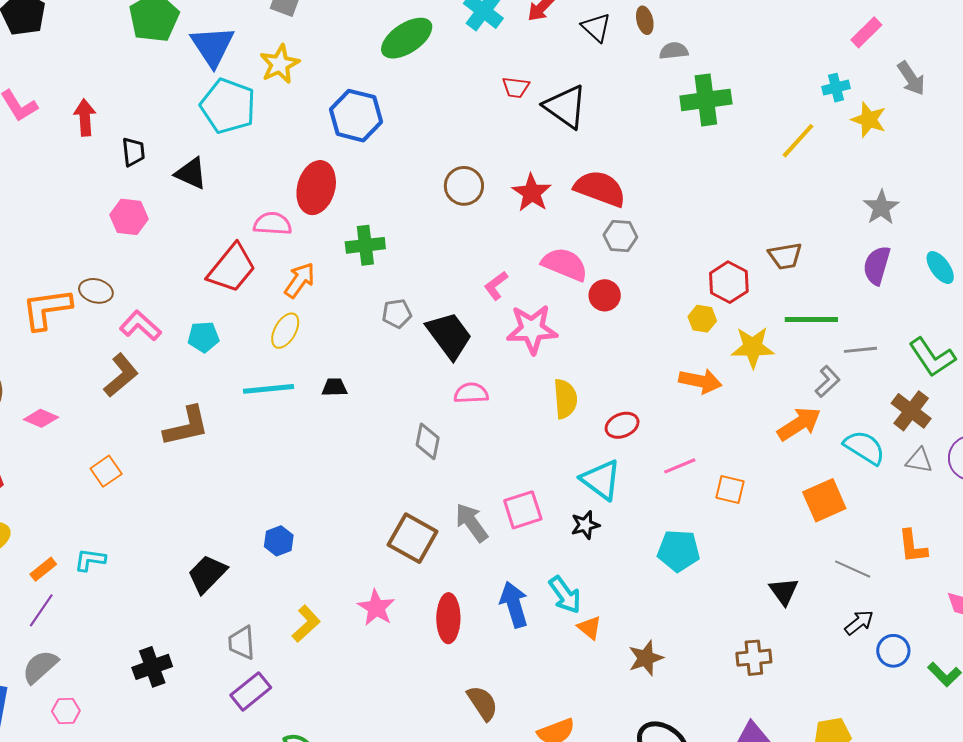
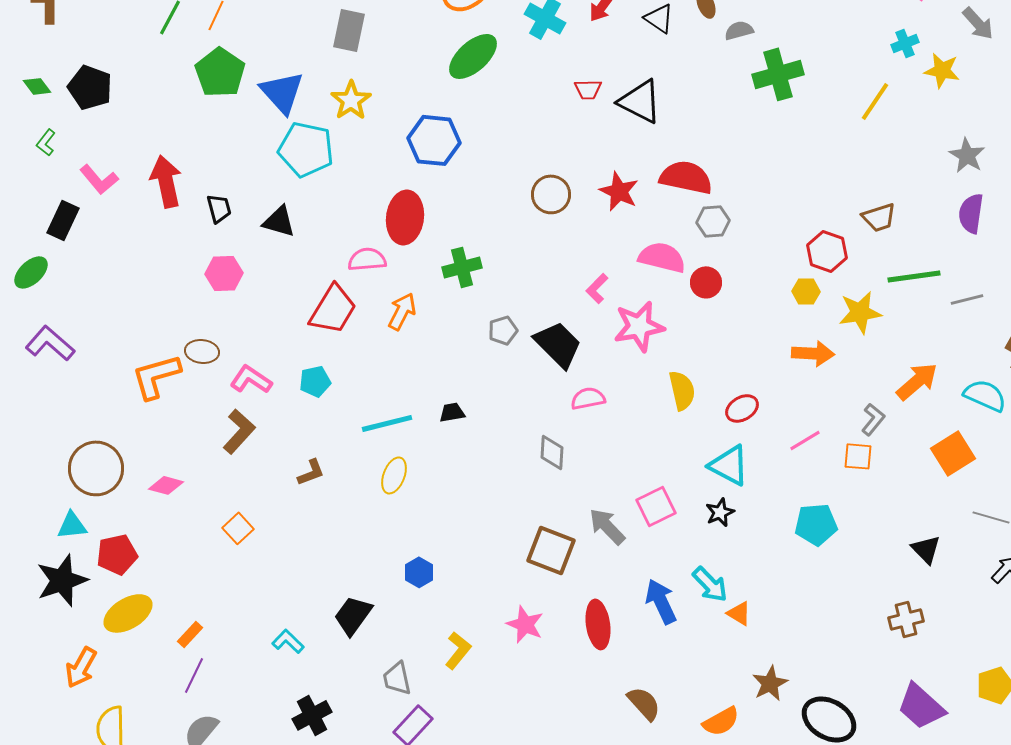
red arrow: (85, 117) -> (166, 181), size x1.4
yellow ellipse: (285, 331) -> (394, 475), moved
gray L-shape: (828, 381) -> (873, 419), moved
brown L-shape: (186, 426) -> (311, 472), size x0.6
cyan L-shape: (90, 560) -> (288, 641), moved, turned 44
brown star: (646, 658) -> (770, 683), moved

